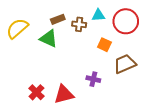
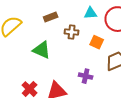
brown cross: (79, 24) -> (72, 32), moved
green triangle: (49, 39) -> (42, 50), moved

